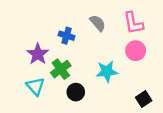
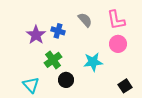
purple star: (38, 54) -> (36, 35), moved
cyan triangle: (35, 86) -> (31, 85), moved

